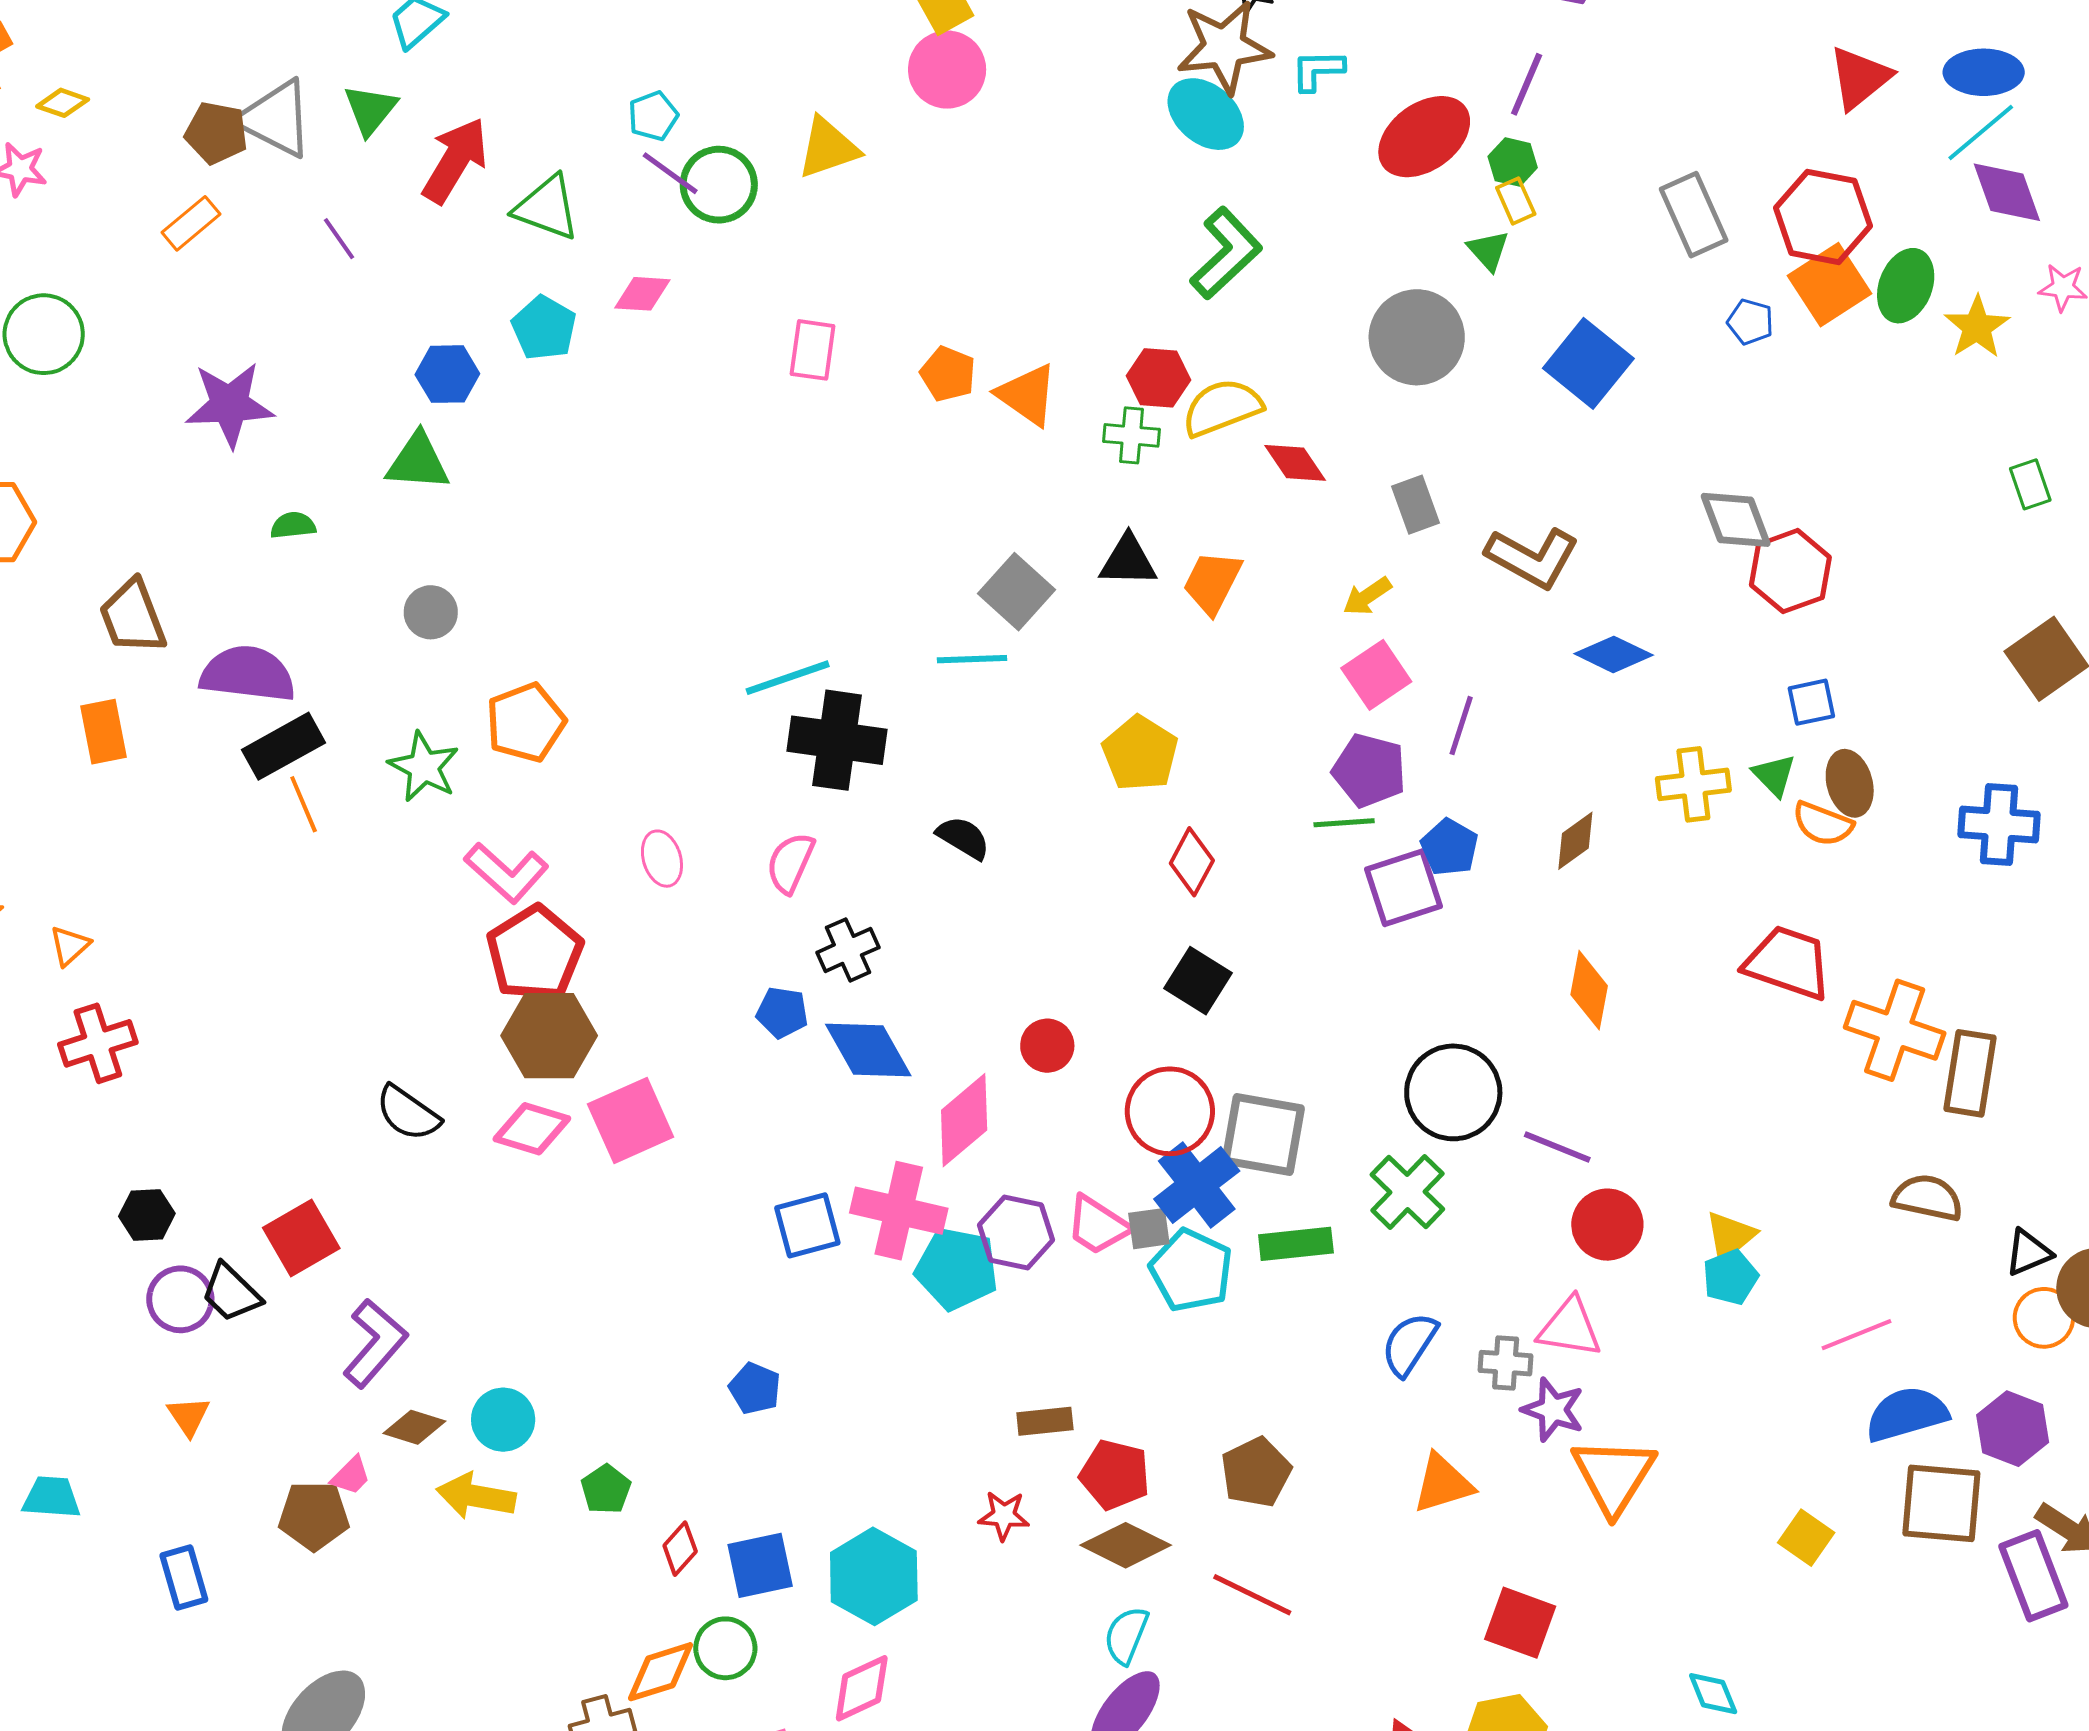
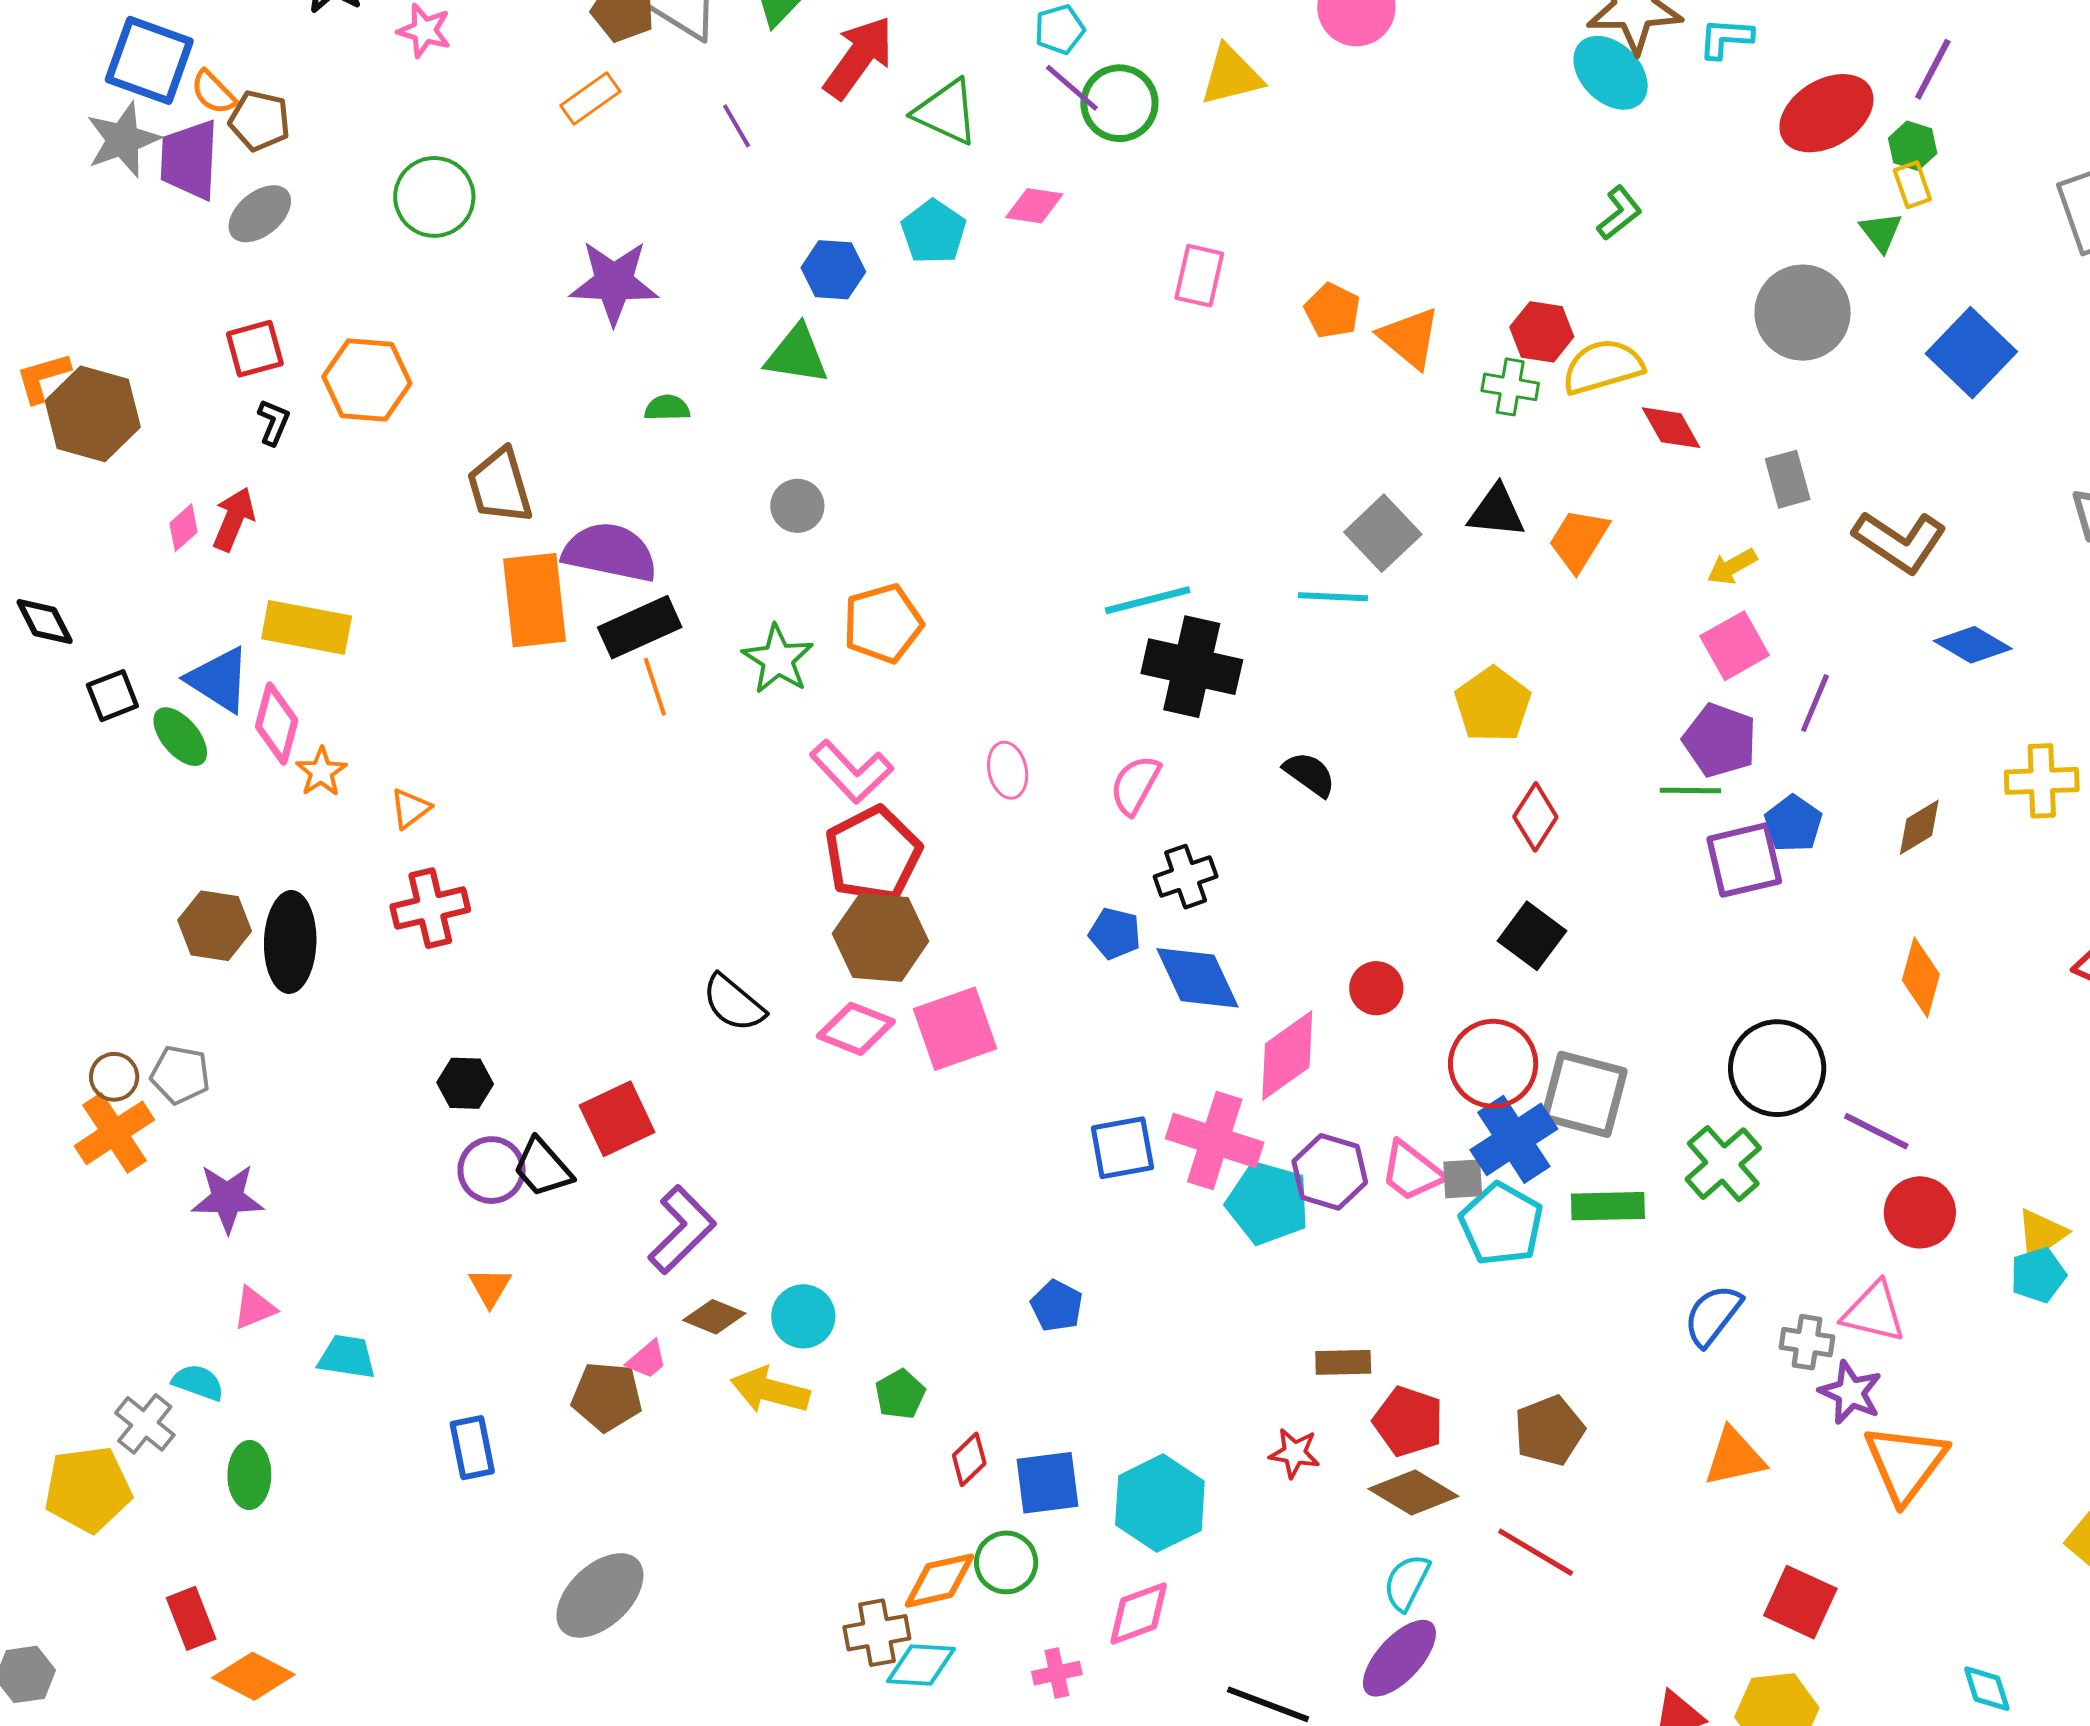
green L-shape: (1226, 253) -> (1619, 213), size x0.6
orange rectangle: (104, 732) -> (534, 600), moved, size x1.5

